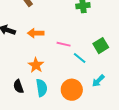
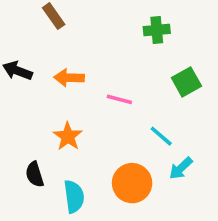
green square: (101, 46) -> (186, 82), moved
cyan line: (80, 58) -> (161, 136), moved
cyan semicircle: (42, 88) -> (74, 197), moved

